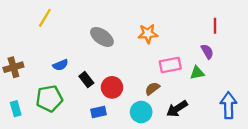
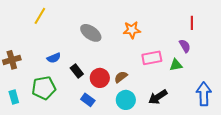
brown semicircle: (152, 88) -> (121, 77), moved
blue rectangle: (99, 112) -> (88, 100), turned 48

